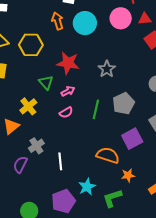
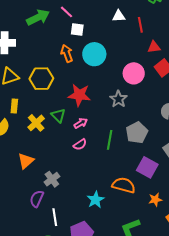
pink circle: (121, 18) -> (134, 73), moved
yellow cross: (28, 106) -> (36, 123), moved
purple square: (132, 139) -> (147, 167), turned -30
white line: (60, 161) -> (55, 217), moved
orange star: (128, 175) -> (155, 200), moved
cyan star: (87, 187) -> (96, 200), moved

